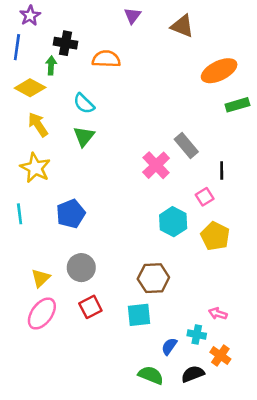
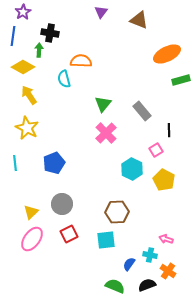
orange semicircle: (106, 59) -> (81, 61), moved
cyan semicircle: (84, 104) -> (64, 79), turned 30
green triangle: (84, 136) -> (103, 104), moved
pink cross: (156, 165) -> (106, 133), moved

